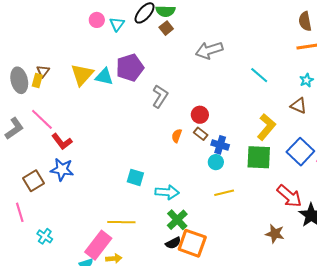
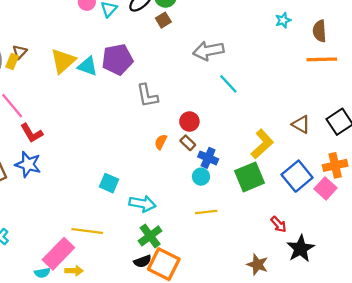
cyan line: (259, 75) -> (228, 84), moved
cyan star: (306, 80) -> (283, 20), moved
gray L-shape: (160, 96) -> (147, 96), turned 130
green square: (259, 157) -> (250, 177), turned -32
red arrow: (289, 196) -> (279, 224), size x0.6

